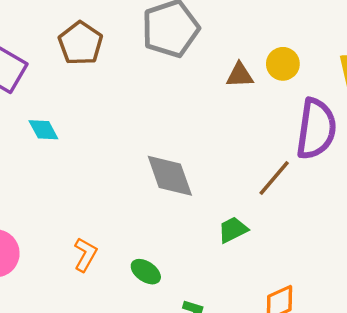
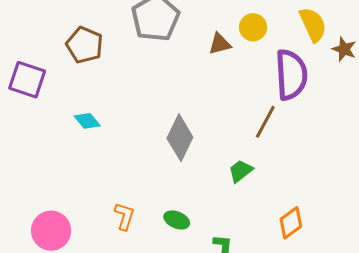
cyan diamond: (43, 130) -> (87, 121), moved
gray diamond: (170, 176) -> (180, 138), turned 57

